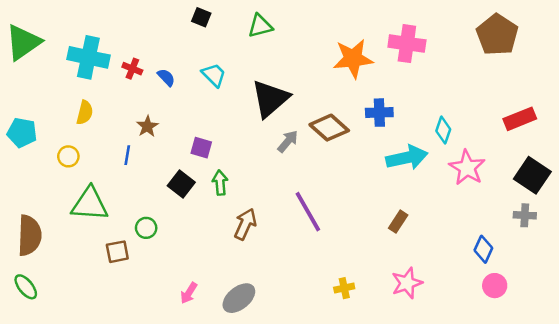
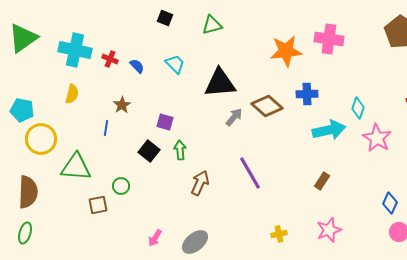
black triangle: (270, 99) -> (220, 83), turned 36
yellow circle: (68, 156) -> (41, 139), moved, size x1.8
green ellipse: (26, 287) -> (25, 233), turned 55

